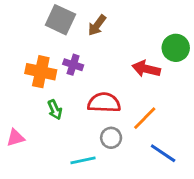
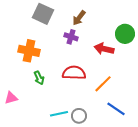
brown arrow: (97, 25) -> (79, 18), moved
purple cross: (73, 65) -> (71, 37), moved
gray circle: (111, 138) -> (79, 116), moved

